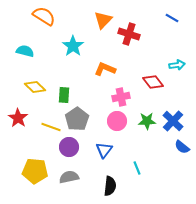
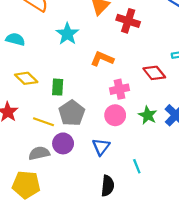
green star: (147, 121) -> (148, 115), turned 30
yellow pentagon: (35, 171) -> (26, 185), moved
gray semicircle: (69, 177) -> (39, 153), moved

